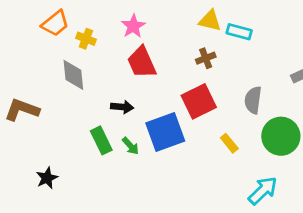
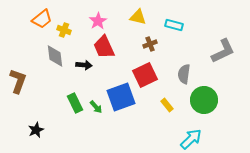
yellow triangle: (210, 21) -> (138, 17), moved
black arrow: (122, 107) -> (84, 65), moved
brown L-shape: (22, 110) -> (18, 81), turned 90

